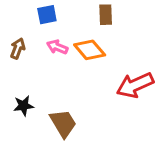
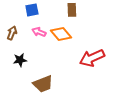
black star: (23, 106) -> (20, 60), moved
brown trapezoid: (63, 123) -> (43, 84), turned 100

